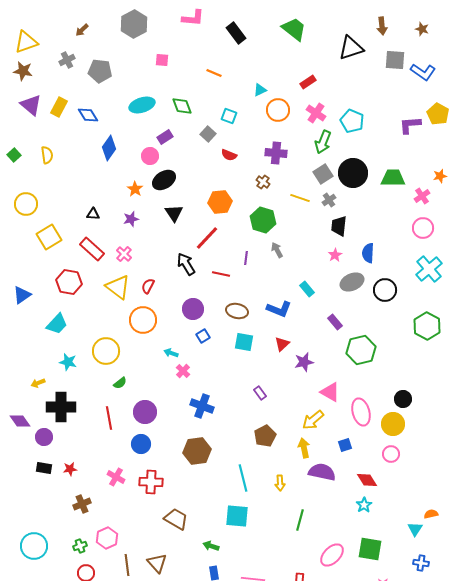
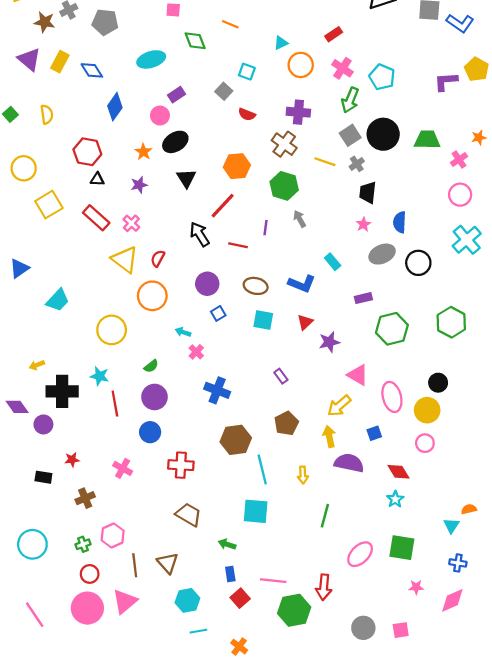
brown star: (23, 71) -> (45, 22), moved
green diamond: (182, 106) -> (195, 41), moved
brown cross: (263, 182) -> (284, 144), size x1.6
red hexagon: (69, 282) -> (87, 152), moved
purple rectangle: (335, 322) -> (363, 298), turned -63
green hexagon: (427, 326) -> (451, 322), moved
cyan star: (68, 362) -> (99, 376), moved
green semicircle: (120, 383) -> (151, 366), moved
brown hexagon: (197, 451) -> (236, 440), moved
black rectangle: (44, 468) -> (43, 477), moved
red cross: (151, 482) -> (181, 465), moved

